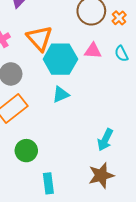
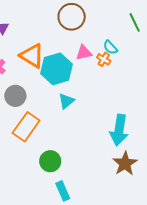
orange cross: (119, 18) -> (104, 59), moved
cyan arrow: (105, 140) -> (119, 130), size x1.4
cyan rectangle: (48, 183) -> (63, 191), moved

